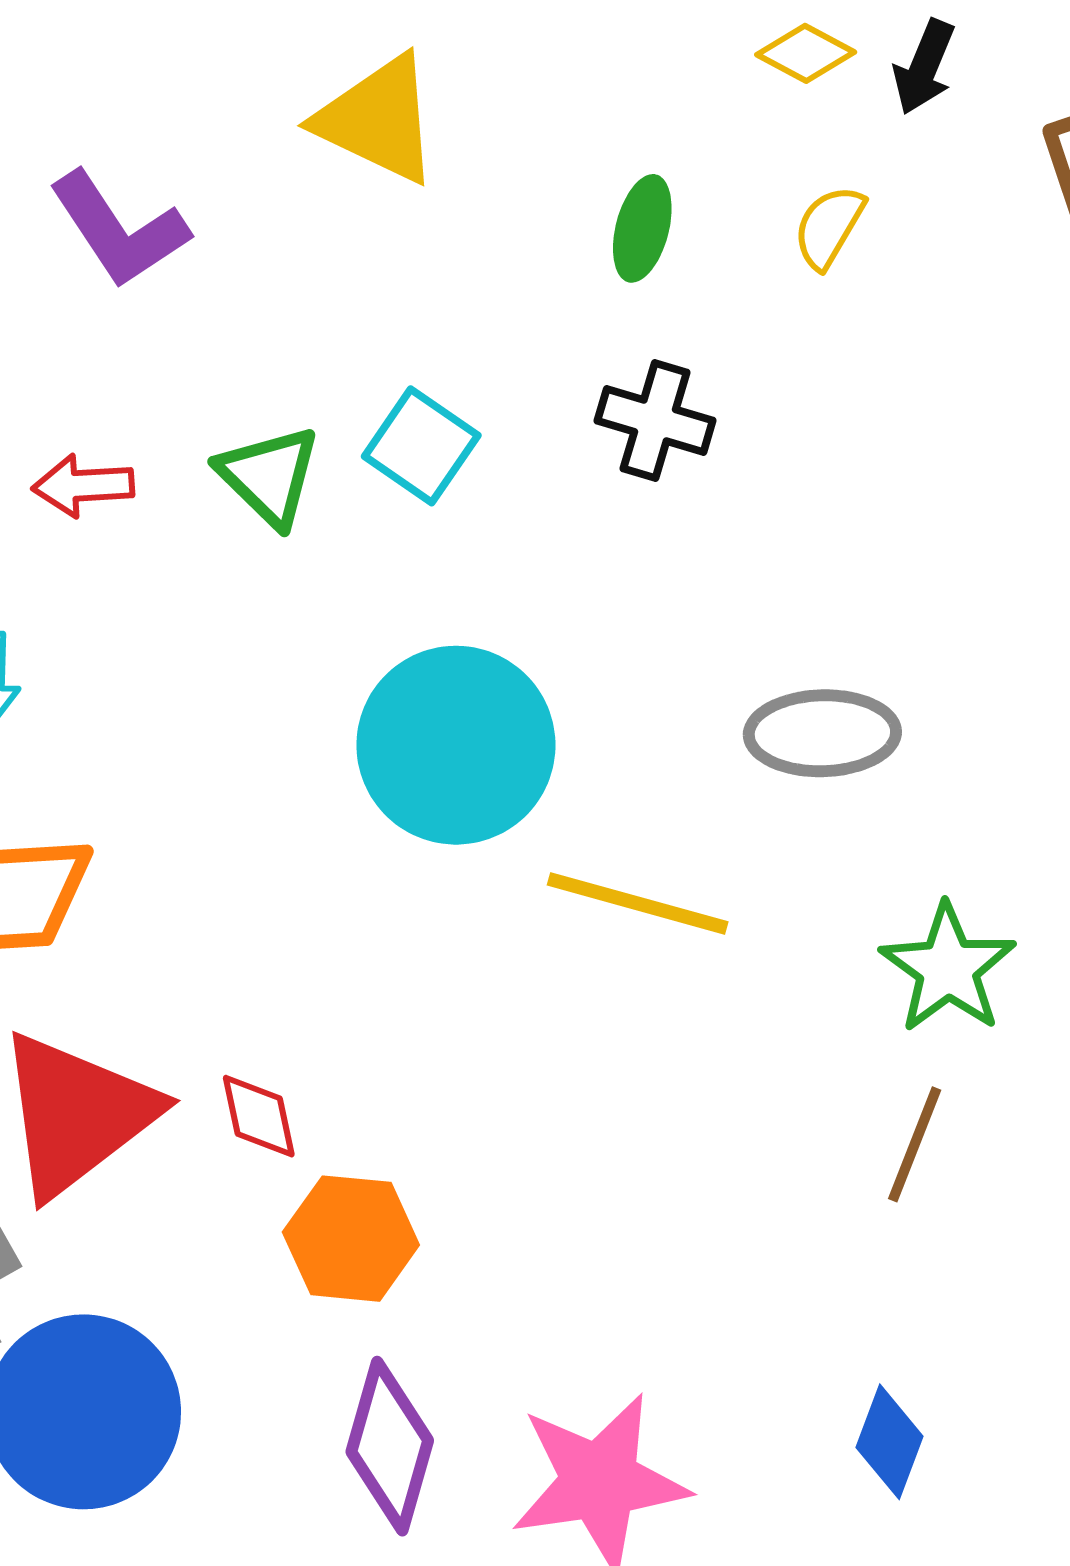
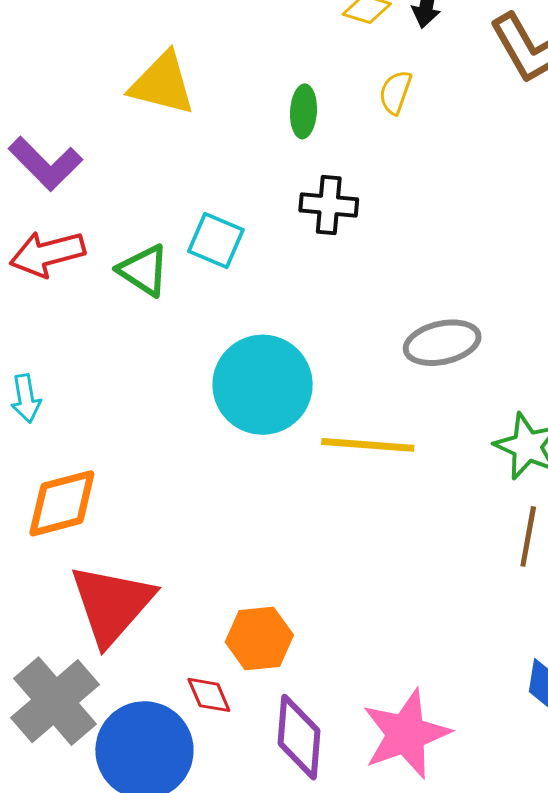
red arrow: (83, 486) -> (47, 254), moved, size x1.5
red diamond: (259, 1116) -> (209, 695), moved

